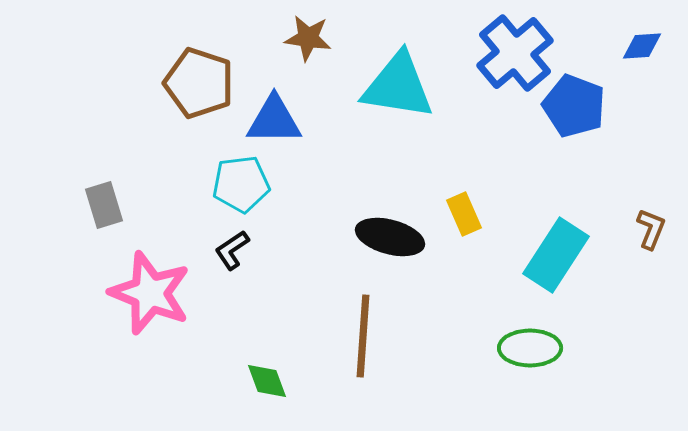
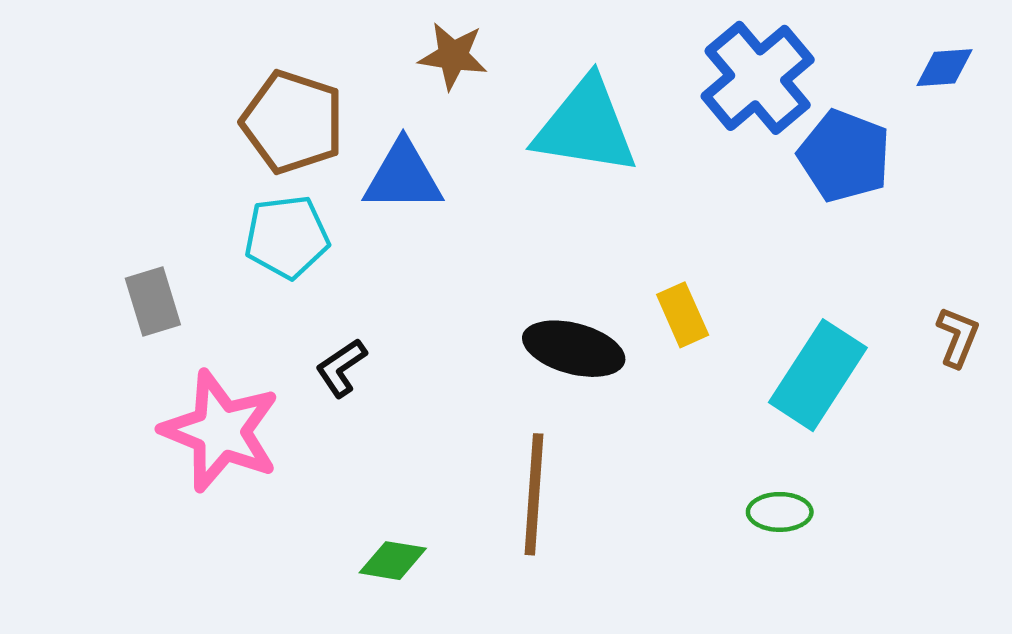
cyan pentagon: (241, 184) -> (287, 237), moved
green ellipse: (530, 348) -> (780, 512), size x0.7
green diamond: (267, 381) -> (393, 561), turned -60

